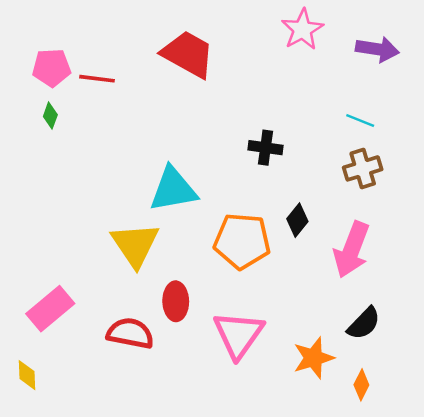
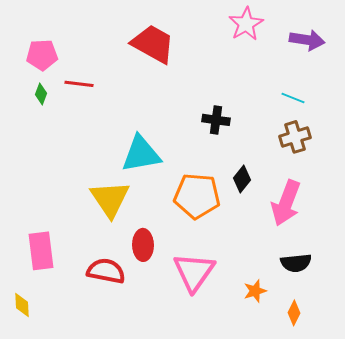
red line: (97, 79) -> (79, 84), moved
pink rectangle: (50, 309) -> (41, 251), turned -57
black semicircle: (364, 323) -> (296, 263), turned 40
orange star: (313, 358) -> (255, 291), size x0.7

